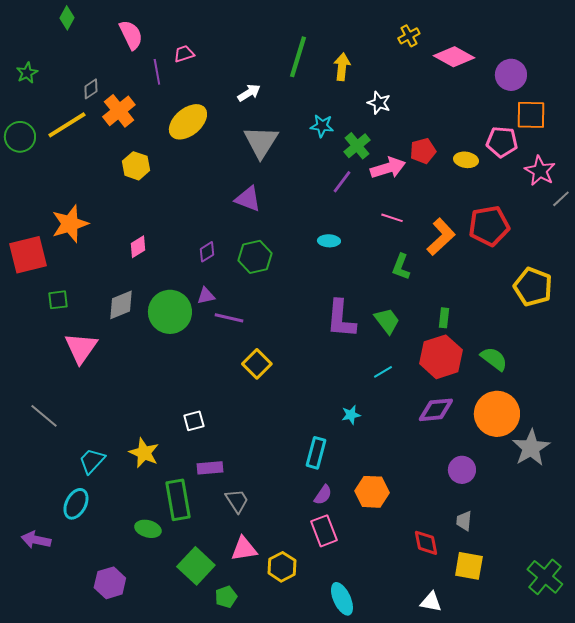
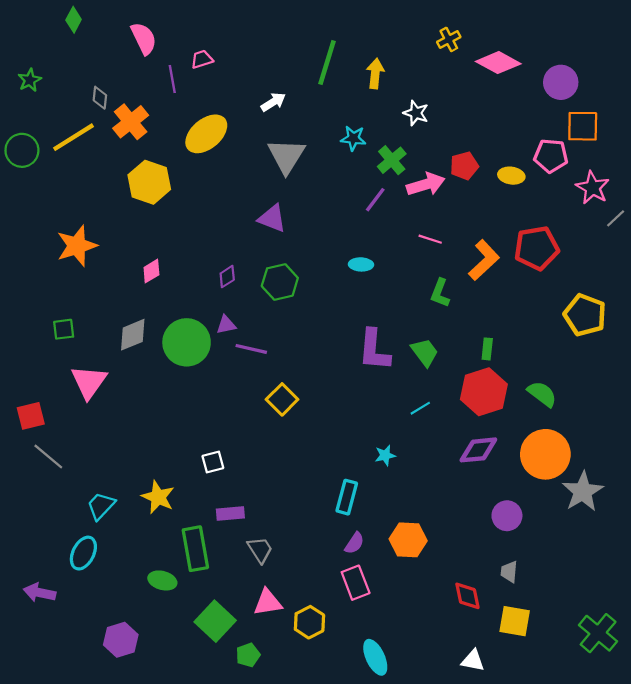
gray diamond: (91, 89) -> (100, 98), turned -50
yellow hexagon: (136, 166) -> (149, 182), size x1.4
red square: (28, 255) -> (31, 416), moved, size x0.7

